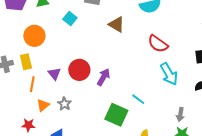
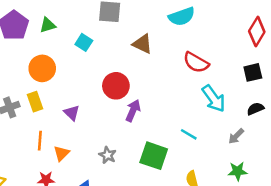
red circle: (79, 70) -> (116, 86), moved
orange line: (32, 84) -> (40, 141), moved
cyan line: (138, 99) -> (189, 134), moved
gray star: (64, 104) -> (108, 155), moved
gray arrow: (180, 115) -> (236, 136), moved, turned 40

